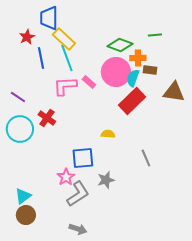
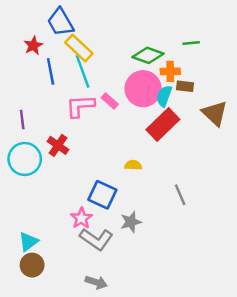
blue trapezoid: (49, 18) -> (60, 22), turned -30
brown triangle: (174, 92) -> (215, 113), turned 35
purple line: (18, 97) -> (22, 120), turned 49
blue square: (83, 158) -> (102, 195), turned 30
gray L-shape: (78, 194) -> (96, 239), turned 68

